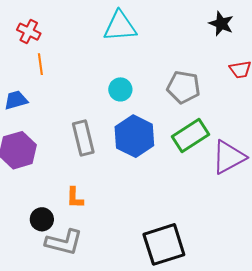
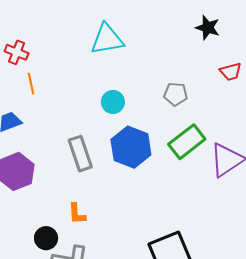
gray pentagon: (184, 87) -> (176, 94), size x0.7

